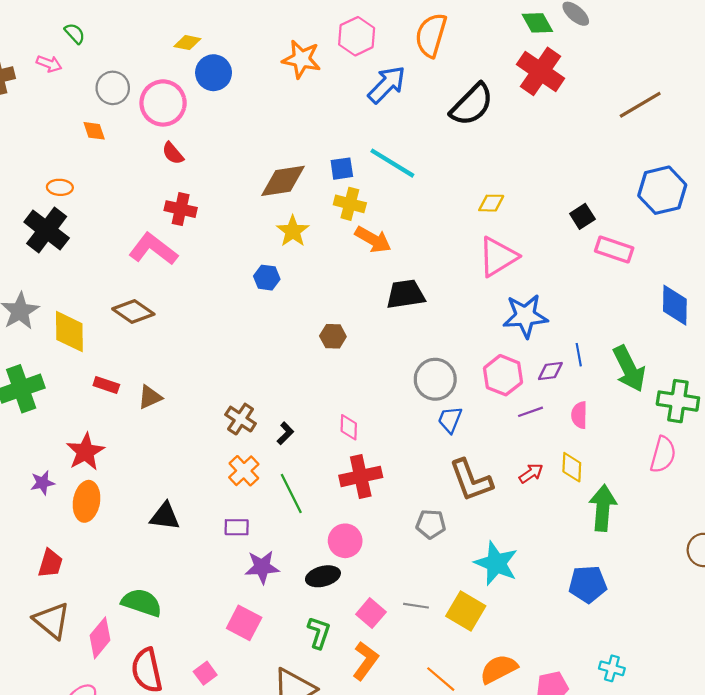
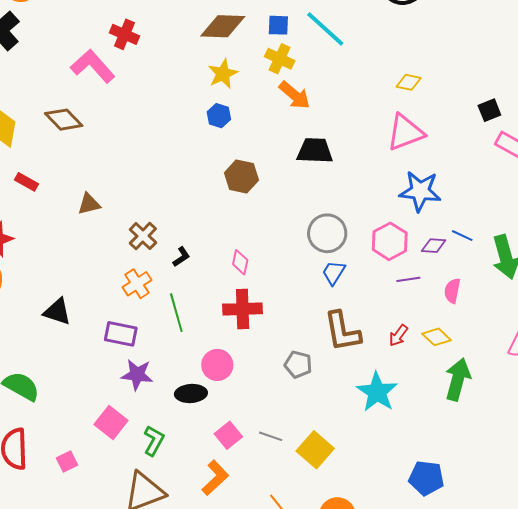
blue hexagon: (267, 278) -> (219, 116), moved
brown hexagon: (333, 336) -> (241, 176), size x1.4
blue line: (579, 355) -> (462, 236), turned -65
brown triangle: (150, 397) -> (89, 204), moved
yellow diamond: (572, 467) -> (437, 337), turned -60
red arrow: (531, 473) -> (398, 335), turned 150
purple rectangle: (237, 527) -> (121, 334), size x1.4
cyan star: (496, 563) -> (377, 392), moved
blue pentagon: (588, 584) -> (426, 478), moved
green L-shape: (319, 633) -> (154, 441), moved

